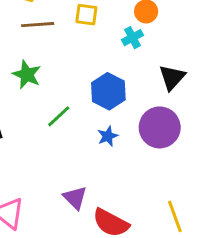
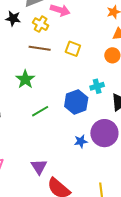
cyan cross: (133, 38) -> (97, 86), moved
blue star: (108, 136) -> (81, 141), moved

